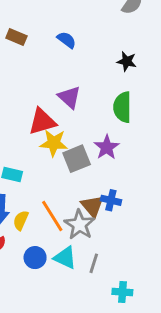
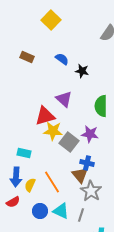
black star: (127, 61) -> (82, 71), moved
purple star: (107, 147) -> (90, 134), turned -30
gray square: (77, 159) -> (69, 142), turned -30
blue cross: (111, 200) -> (87, 163), moved
gray star: (79, 225) -> (91, 191), moved

